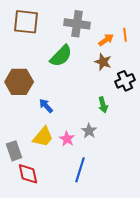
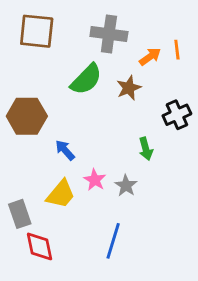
brown star: (103, 62) -> (129, 88), moved, turned 30
pink star: (67, 139) -> (95, 180), moved

